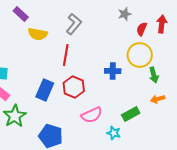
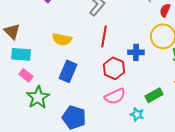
yellow semicircle: (38, 34) -> (62, 39), moved
red line: (66, 55) -> (104, 36), moved
red hexagon: (74, 87) -> (114, 68), moved

